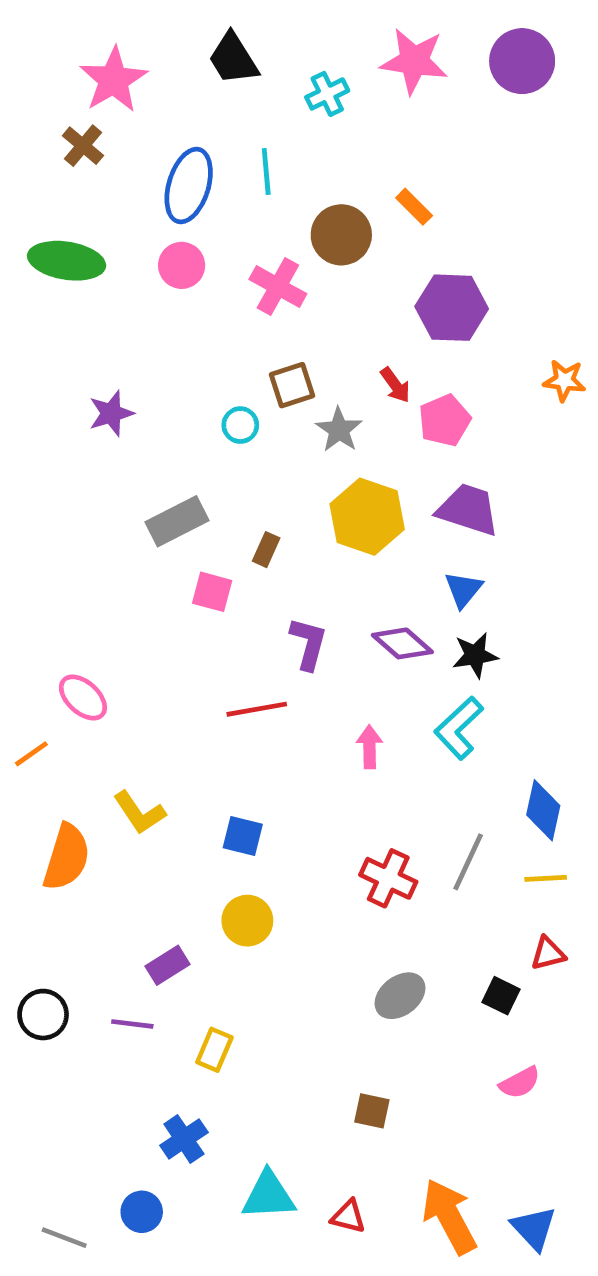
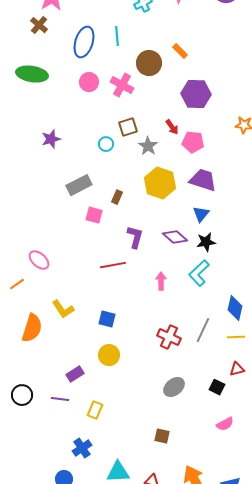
pink circle: (182, 265) -> (89, 82), moved
pink pentagon: (445, 420) -> (193, 142), turned 30

